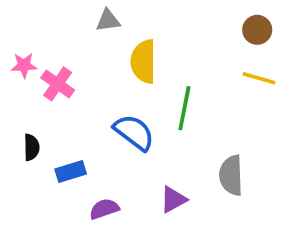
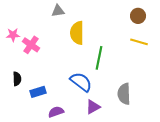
blue semicircle: (134, 132) -> (81, 82), moved

